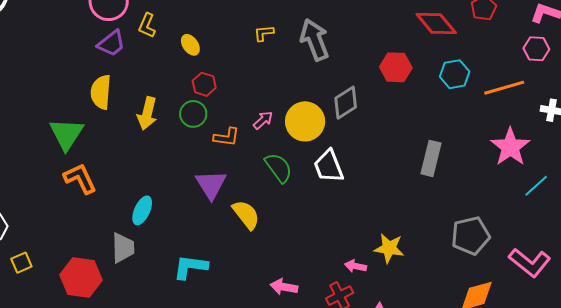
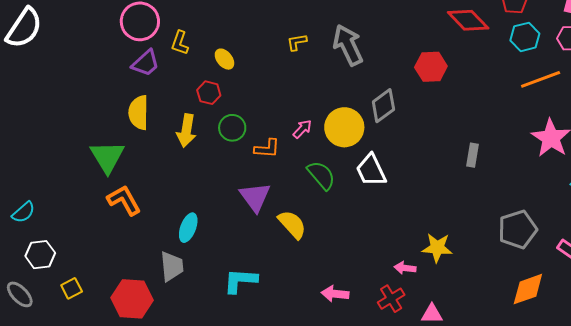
cyan hexagon: (455, 74) -> (525, 37), moved
red hexagon: (204, 84) -> (209, 93), moved
gray rectangle: (431, 158) -> (473, 155), size x0.7

